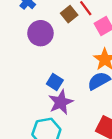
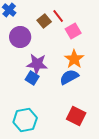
purple star: (61, 102) -> (37, 64), moved, turned 30

